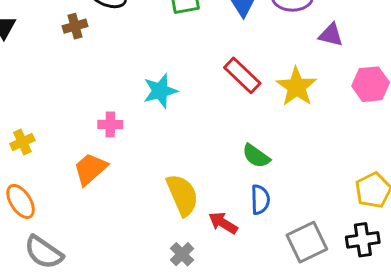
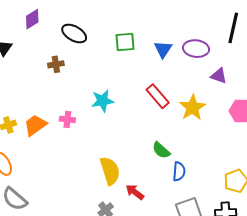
brown cross: (75, 26) -> (56, 64), moved
orange trapezoid: (90, 169) -> (35, 125), moved
blue semicircle: (260, 200) -> (179, 171), moved

